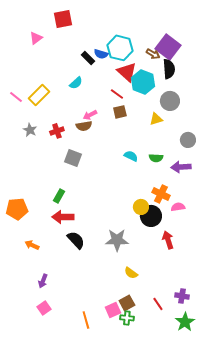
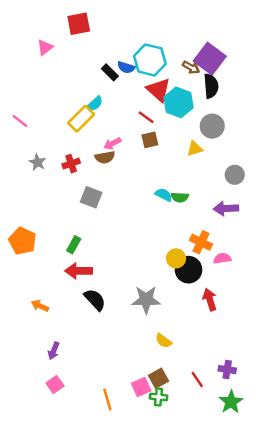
yellow rectangle: (39, 95) -> (81, 119), moved
green semicircle: (156, 158) -> (180, 197), moved
orange pentagon: (17, 209) -> (22, 241), moved, turned 30

